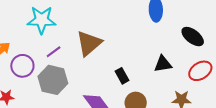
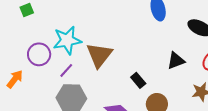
cyan star: (42, 20) -> (67, 40), moved
purple circle: (22, 66) -> (39, 54), moved

